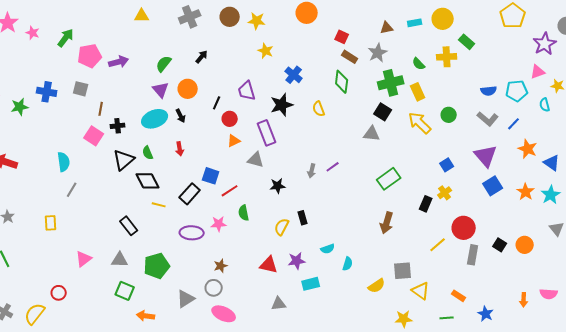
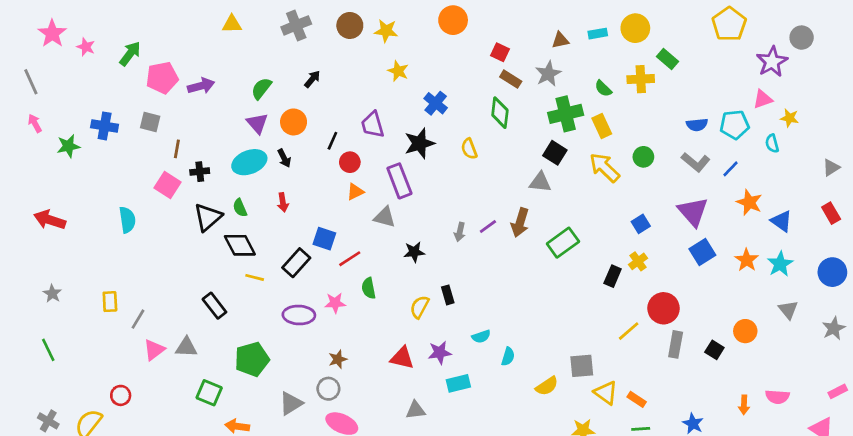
gray line: (72, 190) -> (138, 319), moved
brown arrow: (387, 223) -> (520, 223), moved
black square: (500, 245) -> (714, 350), moved
gray triangle: (120, 260) -> (186, 347), moved
orange rectangle: (459, 296) -> (637, 399), moved

